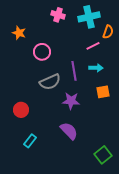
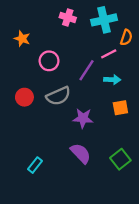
purple line: (74, 71) -> (86, 70), moved, turned 42
red circle: (21, 110) -> (24, 97), moved
green square: (103, 155) -> (120, 159), moved

